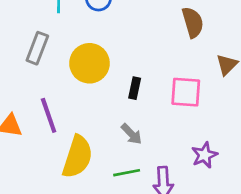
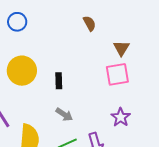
brown semicircle: (193, 22) -> (89, 23), size x0.7
pink square: (186, 92) -> (117, 74), moved

